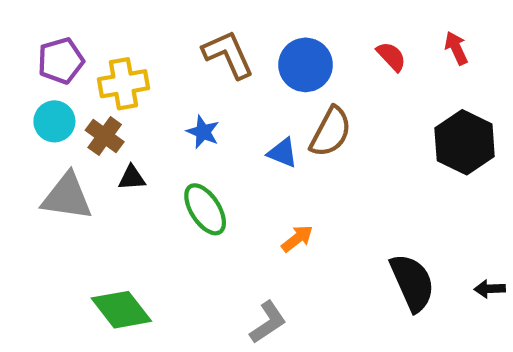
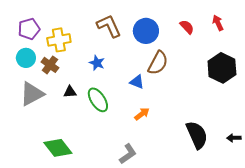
blue triangle: (283, 153) -> (137, 82), moved
black triangle: (132, 178) -> (70, 92), moved
gray triangle: (67, 197) -> (32, 94), turned -36

